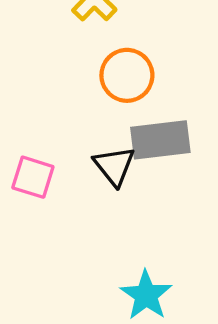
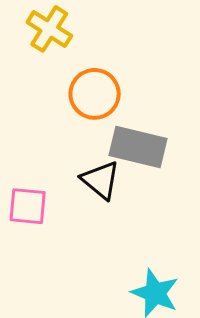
gray rectangle: (160, 140) -> (138, 147), turned 32

